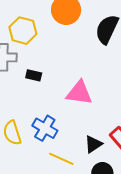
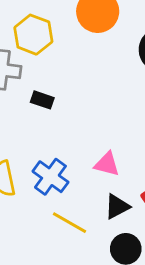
pink triangle: (79, 93) -> (107, 164), moved, size x0.7

